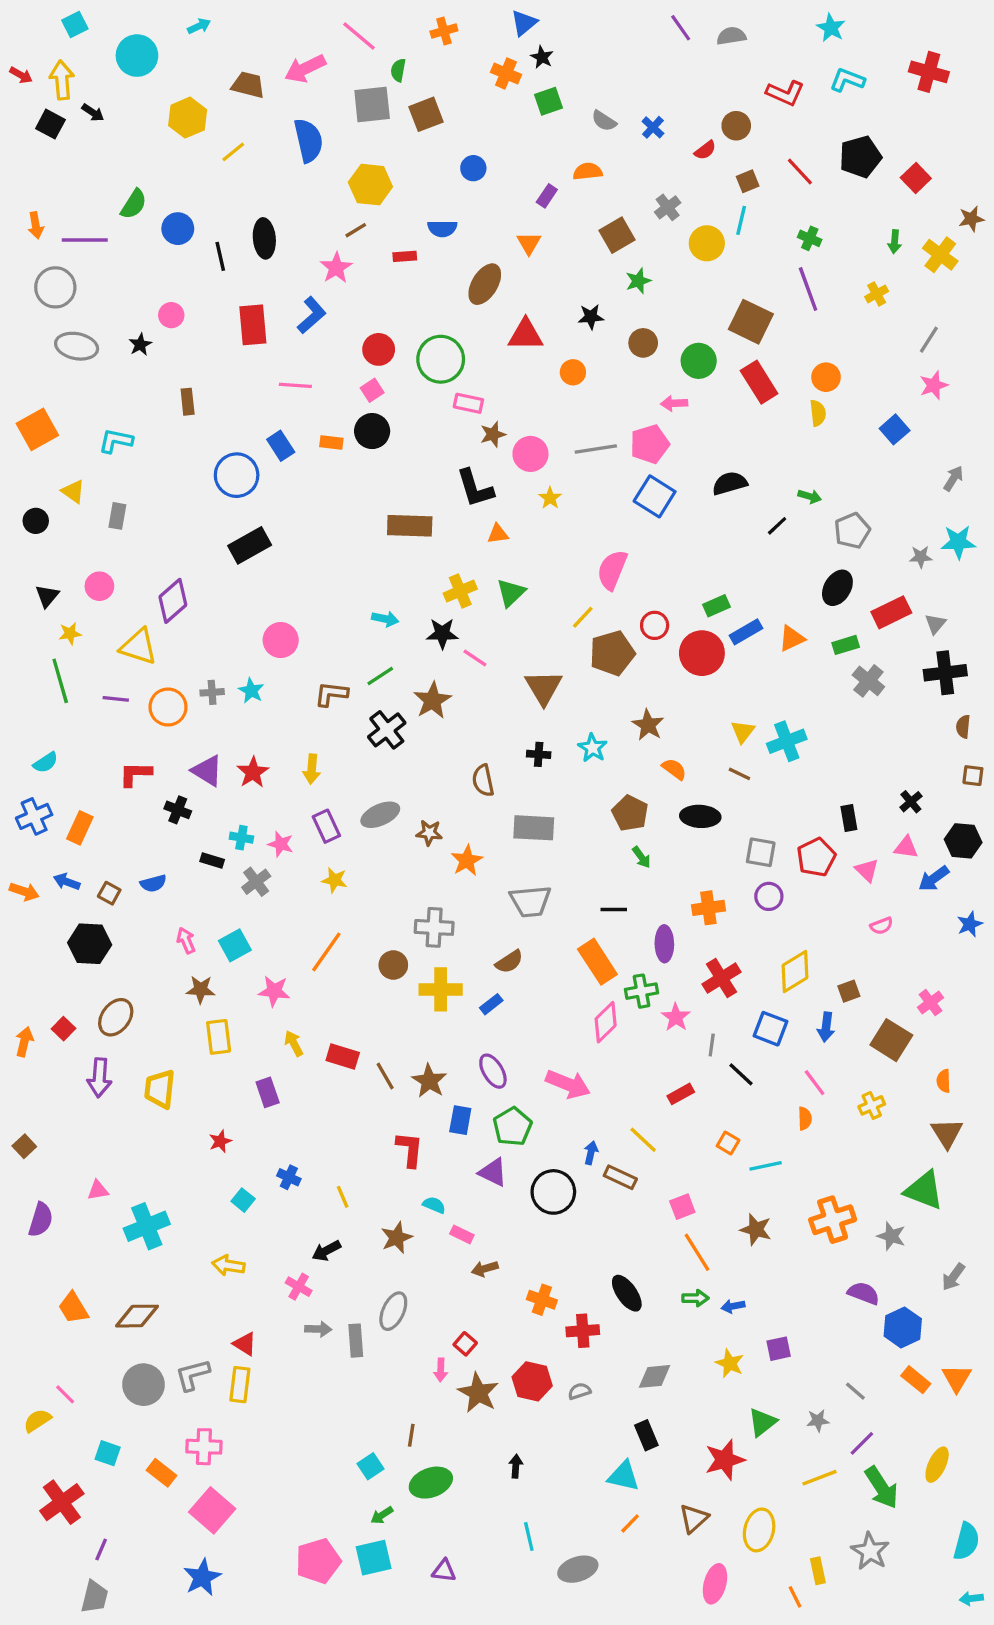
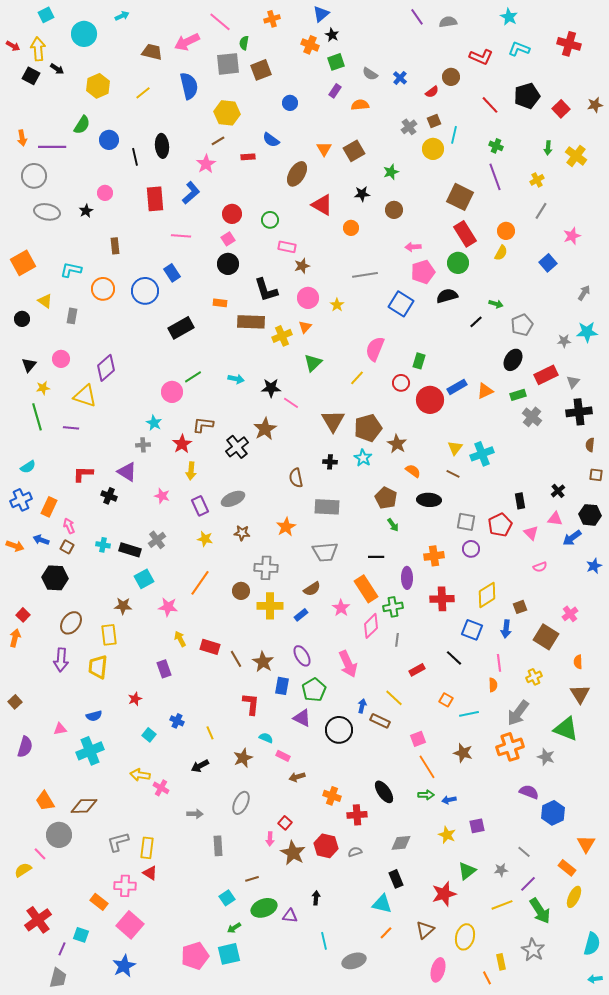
yellow hexagon: (188, 118) -> (98, 86), moved
brown square: (748, 181) -> (434, 121), moved
purple rectangle: (547, 196) -> (335, 91), moved
brown star: (971, 219) -> (595, 105), moved
blue semicircle: (442, 229) -> (271, 140), turned 36
brown square: (617, 235) -> (354, 151), moved
red triangle: (526, 335) -> (322, 205), turned 30
gray line: (929, 340) -> (541, 211), moved
green circle: (441, 359) -> (270, 220), size x0.6
green circle: (699, 361) -> (458, 263), moved
yellow semicircle: (818, 413) -> (501, 253), turned 35
orange rectangle: (331, 442) -> (220, 303), moved
pink pentagon: (650, 444) -> (423, 272), moved
pink circle: (530, 454) -> (308, 298), moved
black L-shape: (475, 488) -> (266, 290), moved
orange triangle: (498, 534) -> (305, 327), turned -40
black rectangle: (250, 545) -> (181, 328), moved
yellow cross: (460, 591) -> (282, 336), moved
green rectangle: (717, 606) -> (419, 361), moved, turned -49
brown pentagon: (612, 653) -> (368, 428), moved
green line: (380, 676) -> (193, 377), moved
gray cross: (212, 692) -> (143, 445), moved
orange circle: (168, 707) -> (103, 289), moved
red star: (253, 772) -> (182, 444), moved
brown star: (429, 833) -> (242, 533), moved
cyan cross: (241, 838) -> (103, 545), moved
pink star: (281, 844) -> (162, 496), moved
black rectangle: (212, 860) -> (130, 550), moved, size x1.5
blue semicircle: (153, 883) -> (94, 716), moved
pink arrow: (186, 940) -> (69, 526), moved
red cross: (722, 978) -> (442, 599), turned 30
pink star: (676, 1017) -> (341, 608), moved
red square: (63, 1029) -> (23, 615), moved
yellow rectangle: (219, 1037) -> (109, 635), moved
gray line: (712, 1045) -> (397, 640), moved
pink line: (815, 1083) -> (499, 663), turned 30
pink arrow: (568, 1084) -> (348, 664), turned 44
gray arrow: (953, 1277) -> (518, 713), moved, size x1.5
pink cross: (299, 1287) -> (161, 788), moved
gray rectangle: (356, 1341) -> (218, 846), moved
red triangle: (245, 1344) -> (150, 873), moved
orange rectangle: (916, 1380) -> (567, 868), moved
gray circle: (143, 1385) -> (59, 835), moved
brown line: (411, 1435) -> (252, 879), turned 64
cyan square: (108, 1453) -> (81, 935), moved
purple triangle: (444, 1571) -> (290, 916), moved

